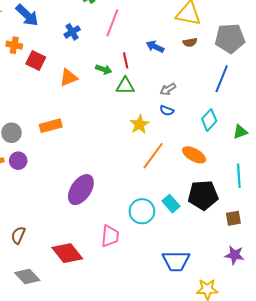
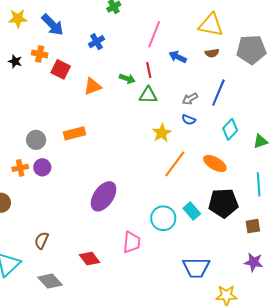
pink line: (112, 23) -> (154, 34), moved
blue line: (222, 79) -> (218, 93), moved
red diamond: (67, 253) -> (89, 259), size x0.7

